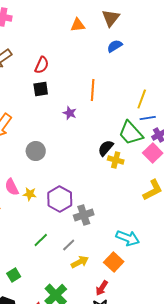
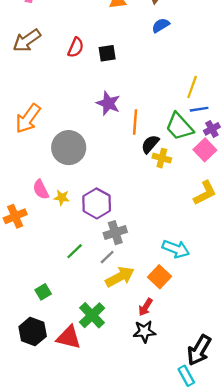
black square: (41, 89) -> (107, 53), moved
orange line: (93, 90) -> (135, 122), moved
purple star: (70, 113) -> (108, 103), size x1.5
gray circle: (36, 151) -> (69, 148), size x1.5
gray cross: (84, 215) -> (115, 233), moved
yellow arrow: (80, 262) -> (120, 277), size x1.4

